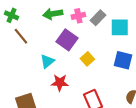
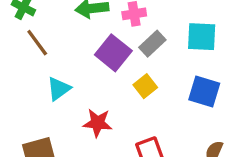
gray rectangle: (98, 18) -> (152, 44), moved
cyan triangle: (47, 61) -> (59, 89), moved

